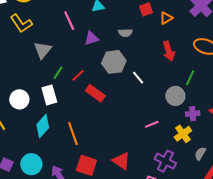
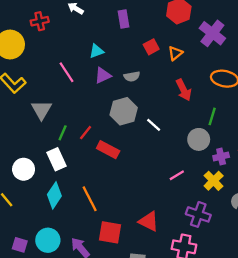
purple triangle: (91, 38) -> (103, 75), moved

